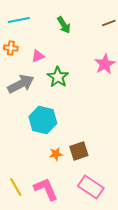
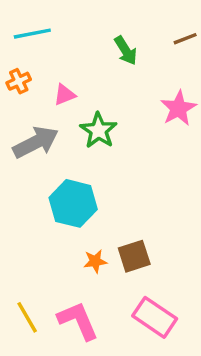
green arrow: (64, 25) -> (126, 51), moved
orange cross: (11, 48) -> (19, 81), turned -32

